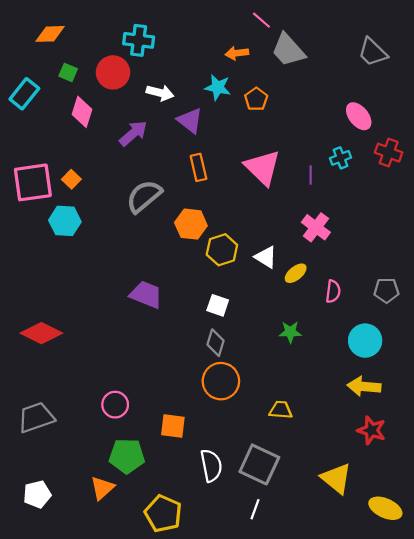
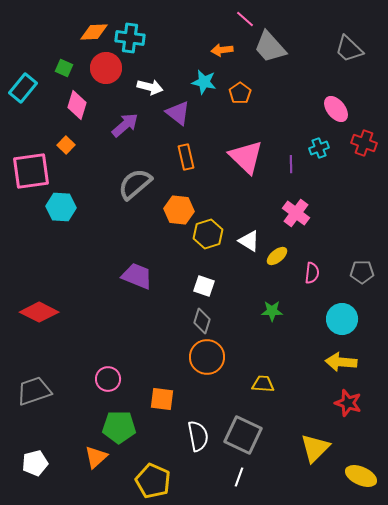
orange diamond: (50, 34) -> (94, 32), moved
orange square: (71, 179) -> (66, 145), moved
yellow triangle: (336, 478) -> (315, 448), turned 36

